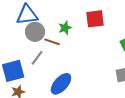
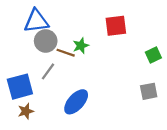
green star: (65, 28) -> (81, 46), moved

